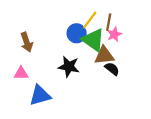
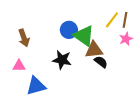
yellow line: (90, 20) -> (112, 20), moved
brown line: (109, 22) -> (125, 20), moved
pink star: (114, 34) -> (126, 39), moved

